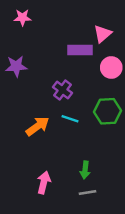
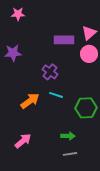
pink triangle: (102, 34) -> (89, 33), moved
green hexagon: (108, 111) -> (86, 108), moved
green arrow: (85, 170) -> (68, 136), turned -96
pink arrow: (44, 182) -> (23, 141), moved, turned 36

